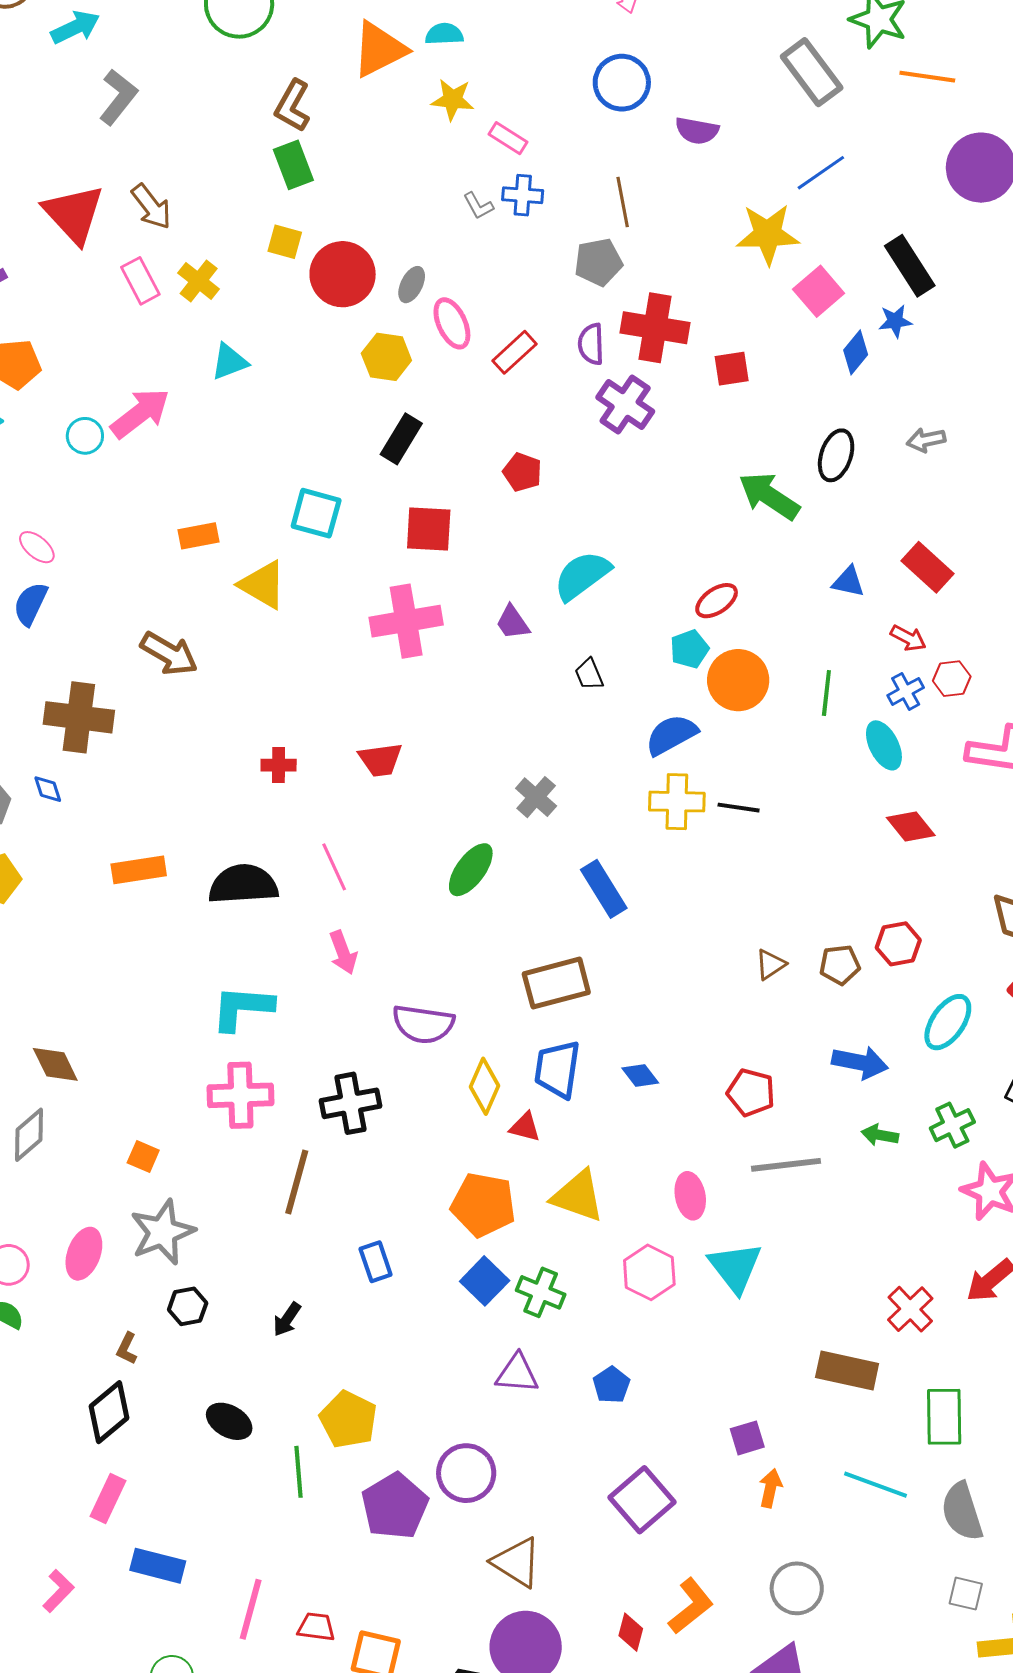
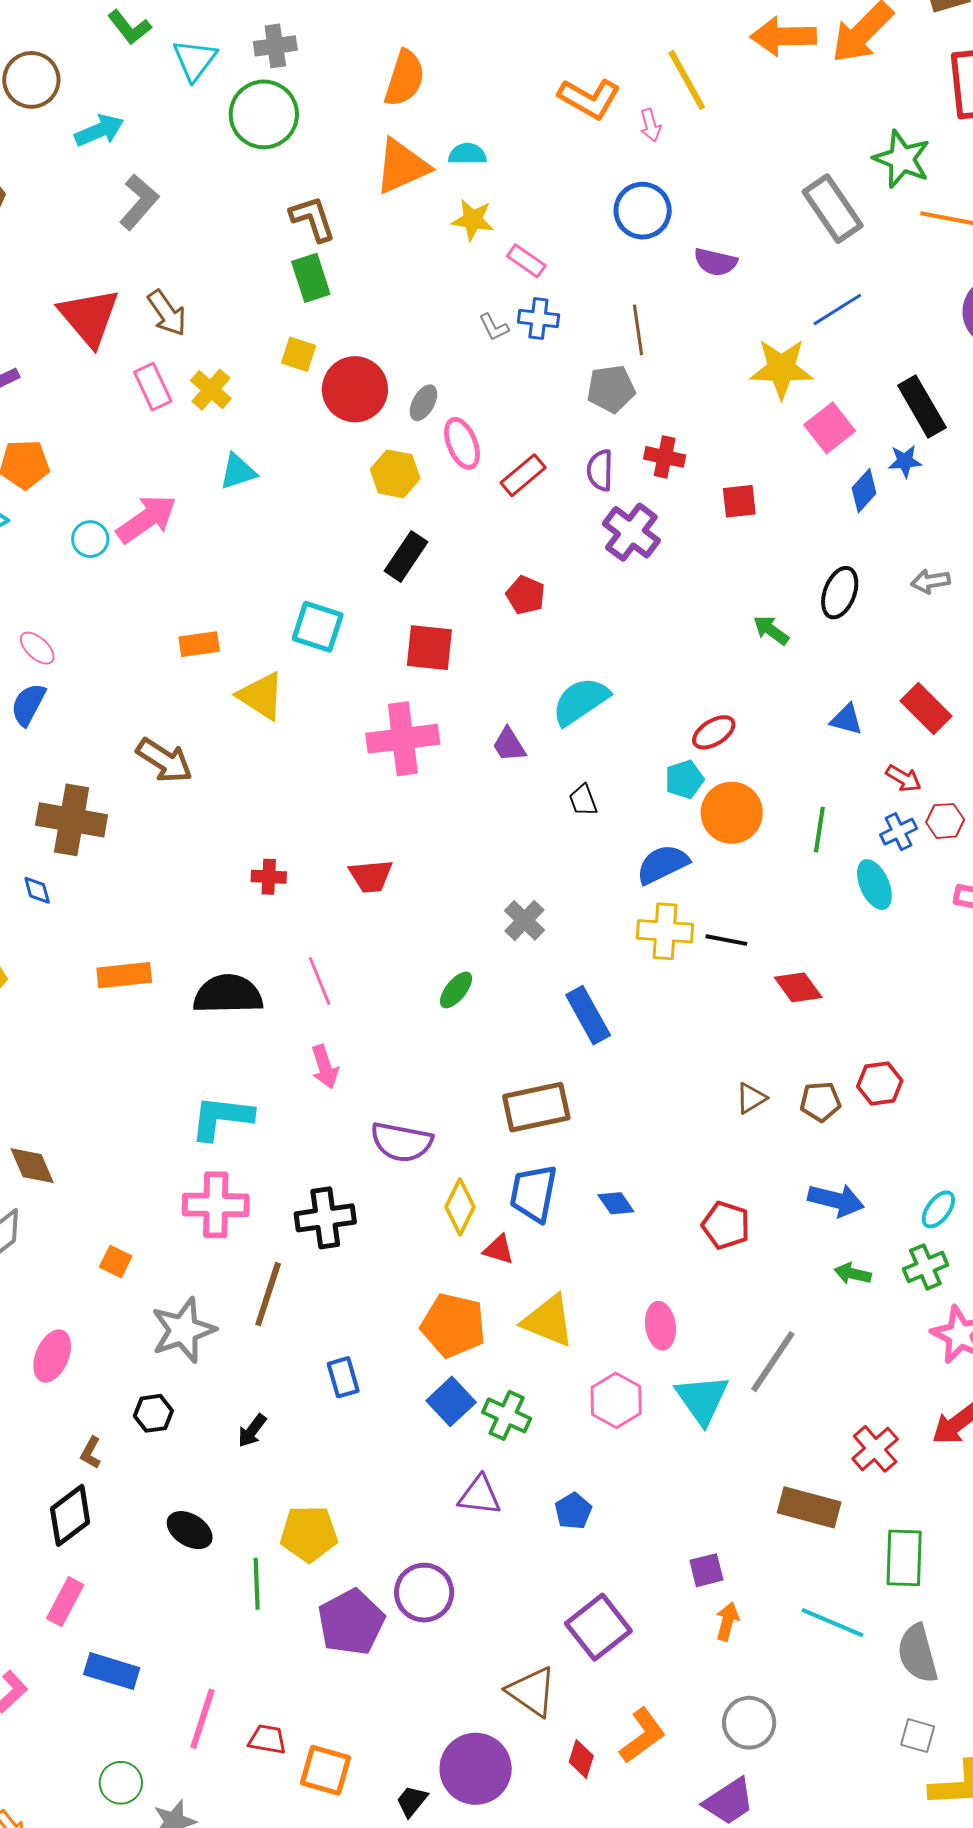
brown L-shape: (293, 106) -> (313, 219), turned 130
red cross: (655, 328) -> (665, 457), size x0.6
green arrow: (769, 496) -> (771, 630), size x0.6
red diamond: (911, 826) -> (798, 987), moved
green ellipse: (471, 870) -> (456, 990), size x0.7
cyan ellipse: (948, 1022) -> (938, 1209), moved, size x0.7
gray line: (786, 1165) -> (773, 1362), moved, turned -52
gray star: (162, 1232) -> (183, 1330), moved
yellow pentagon: (348, 1420) -> (309, 1534), turned -30
brown triangle: (517, 1562) -> (532, 1692), moved

